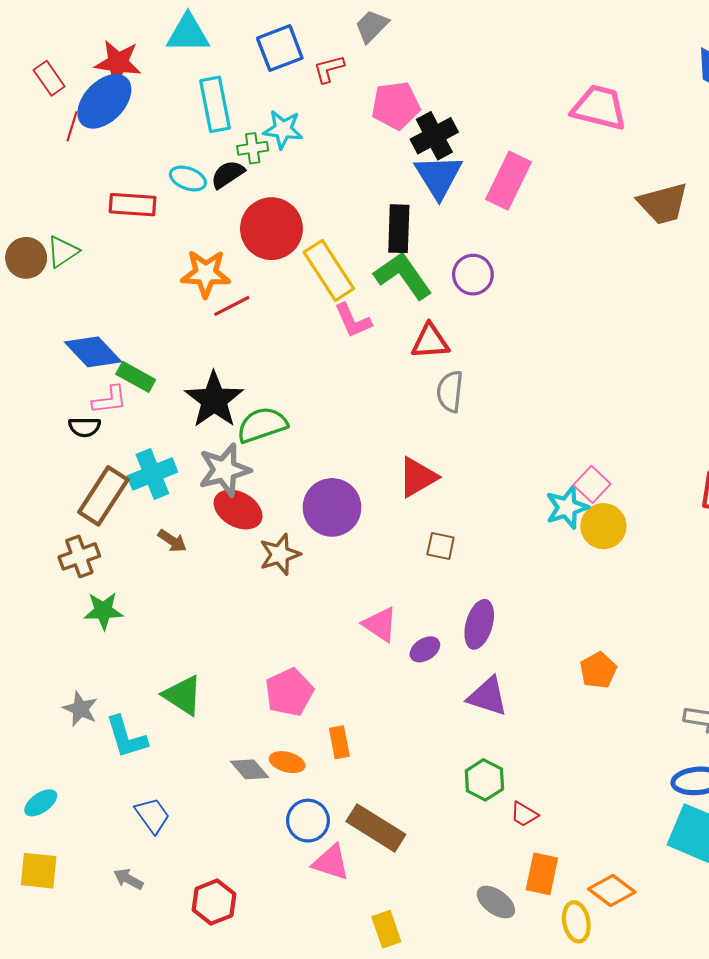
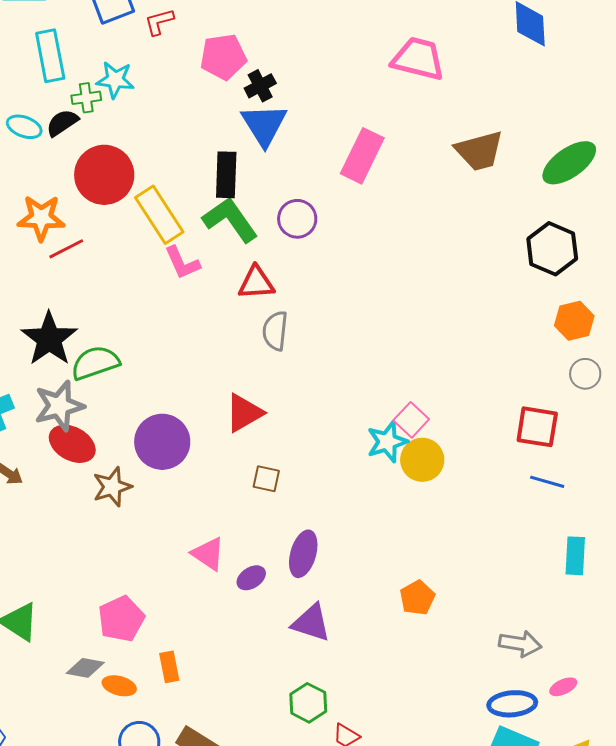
black cross: (434, 136) -> (260, 86), size x0.7
pink rectangle: (508, 181) -> (362, 156), moved
gray diamond: (250, 769) -> (85, 668), moved, turned -39

